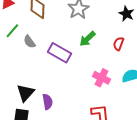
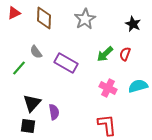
green line: (12, 31) -> (19, 68), moved
green arrow: (87, 39) -> (105, 54), moved

